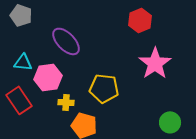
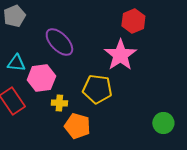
gray pentagon: (21, 15) -> (14, 16), turned 30
pink star: (155, 63) -> (120, 55), moved

